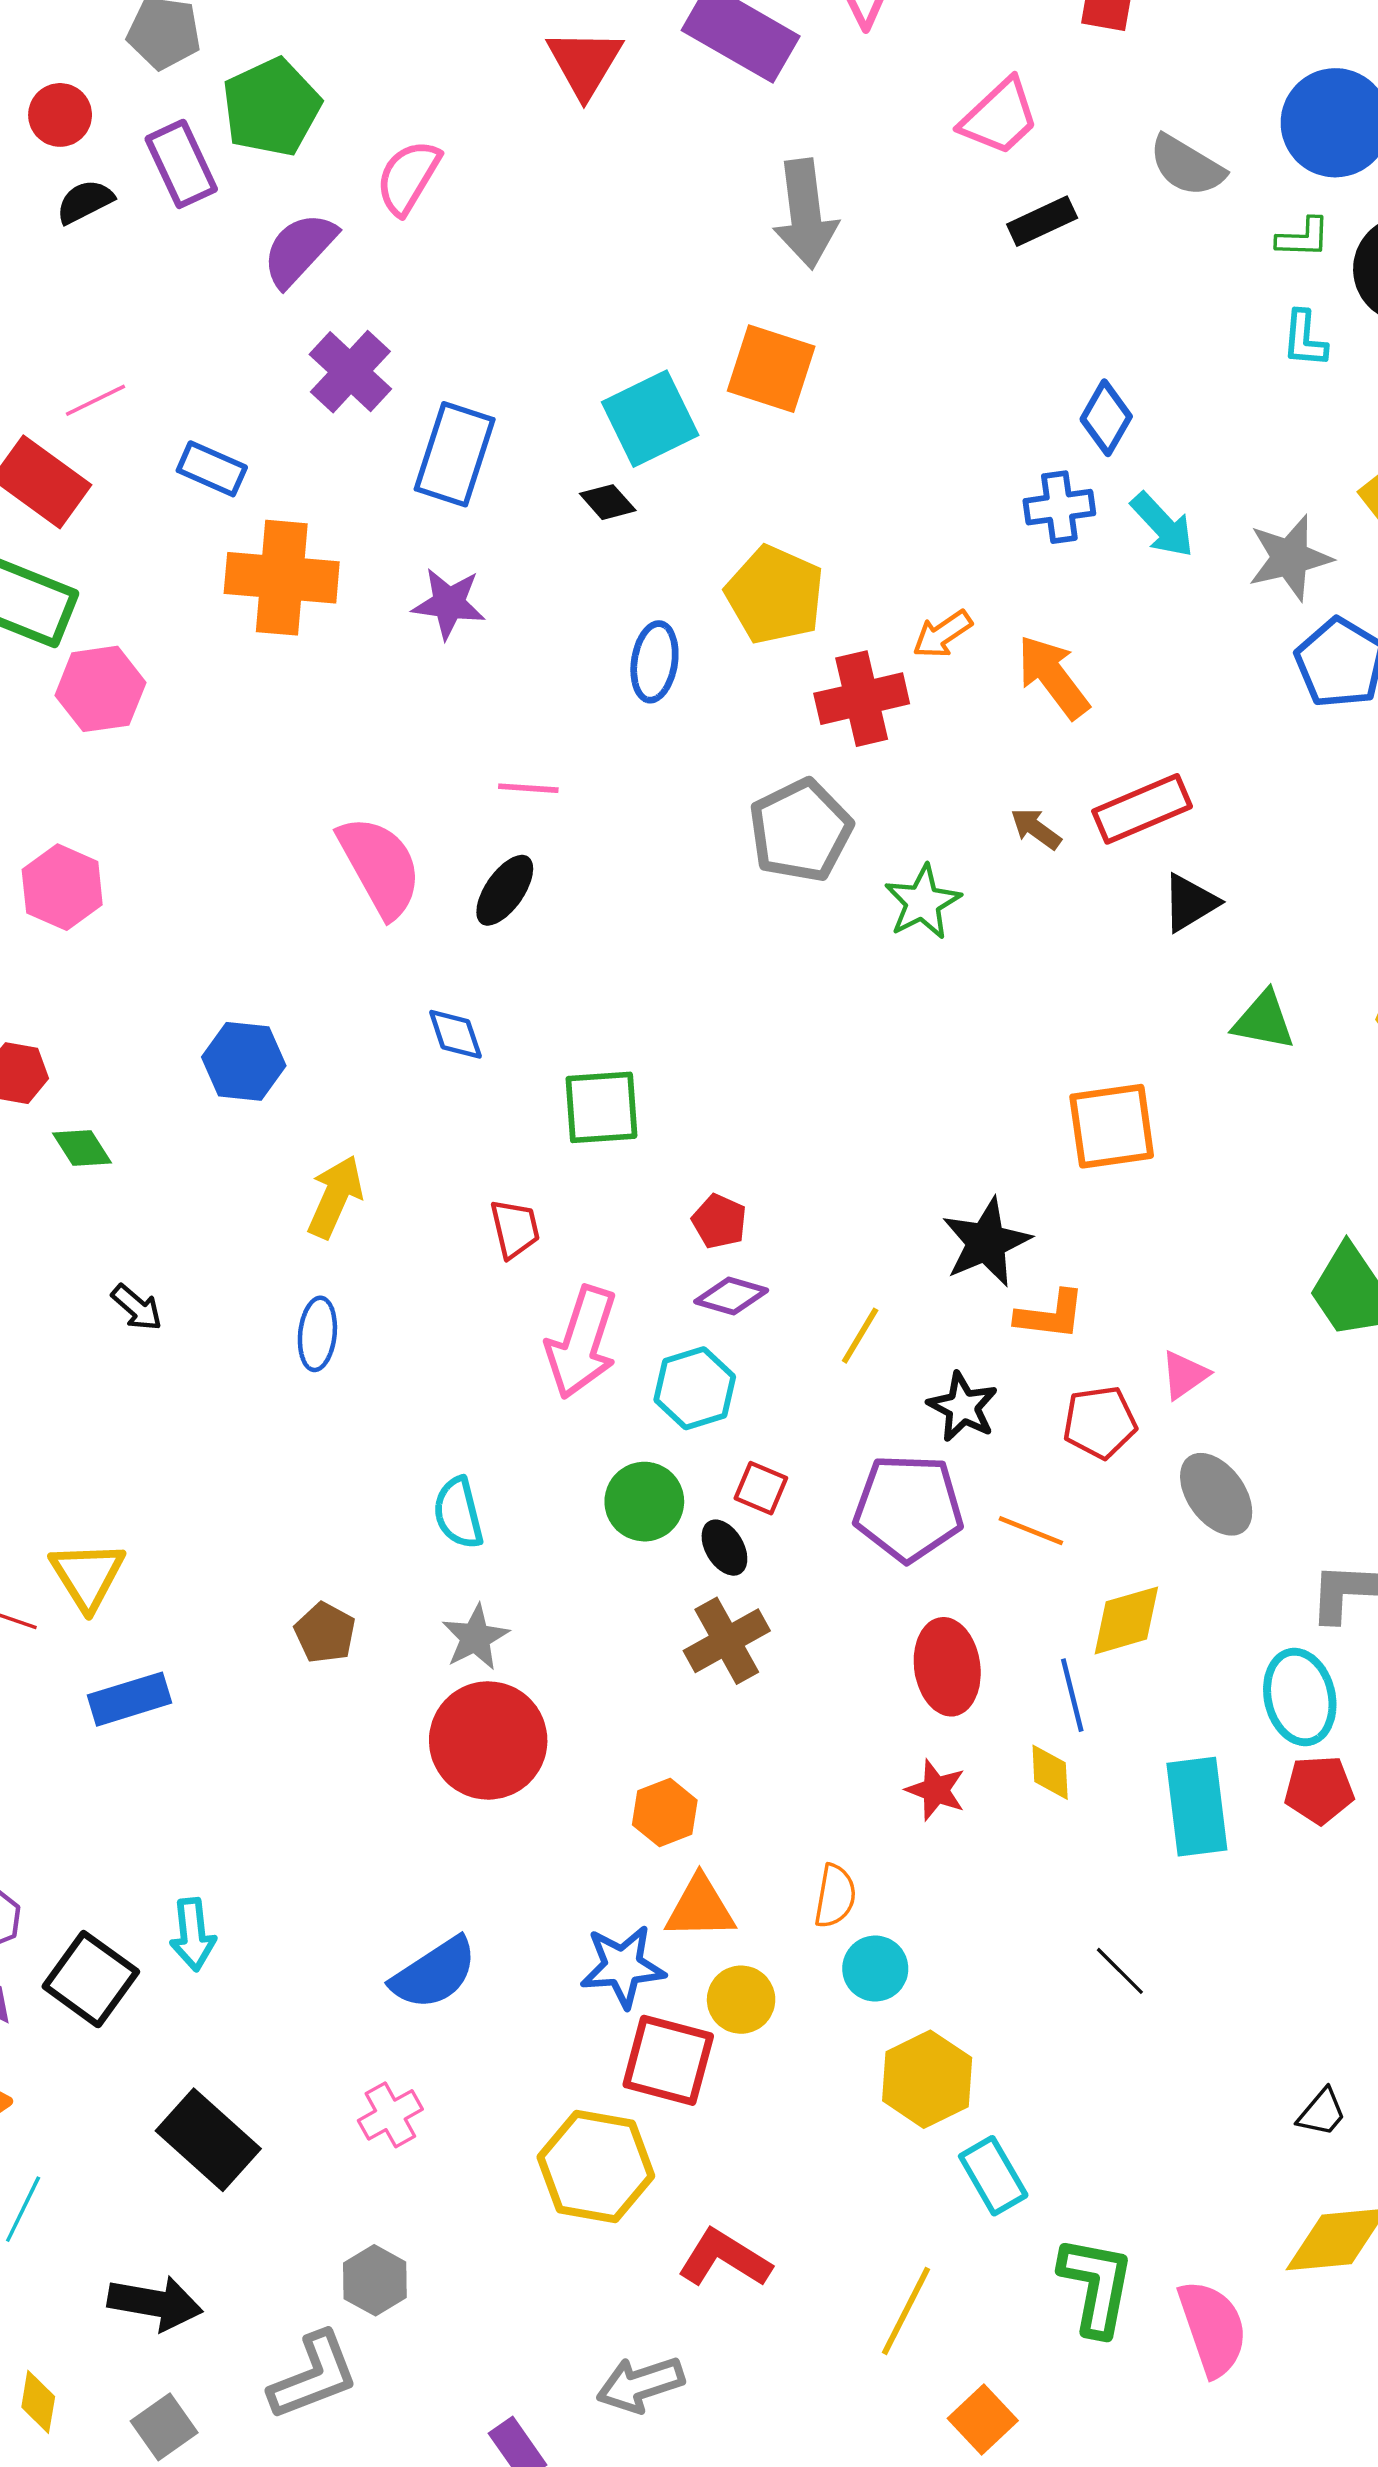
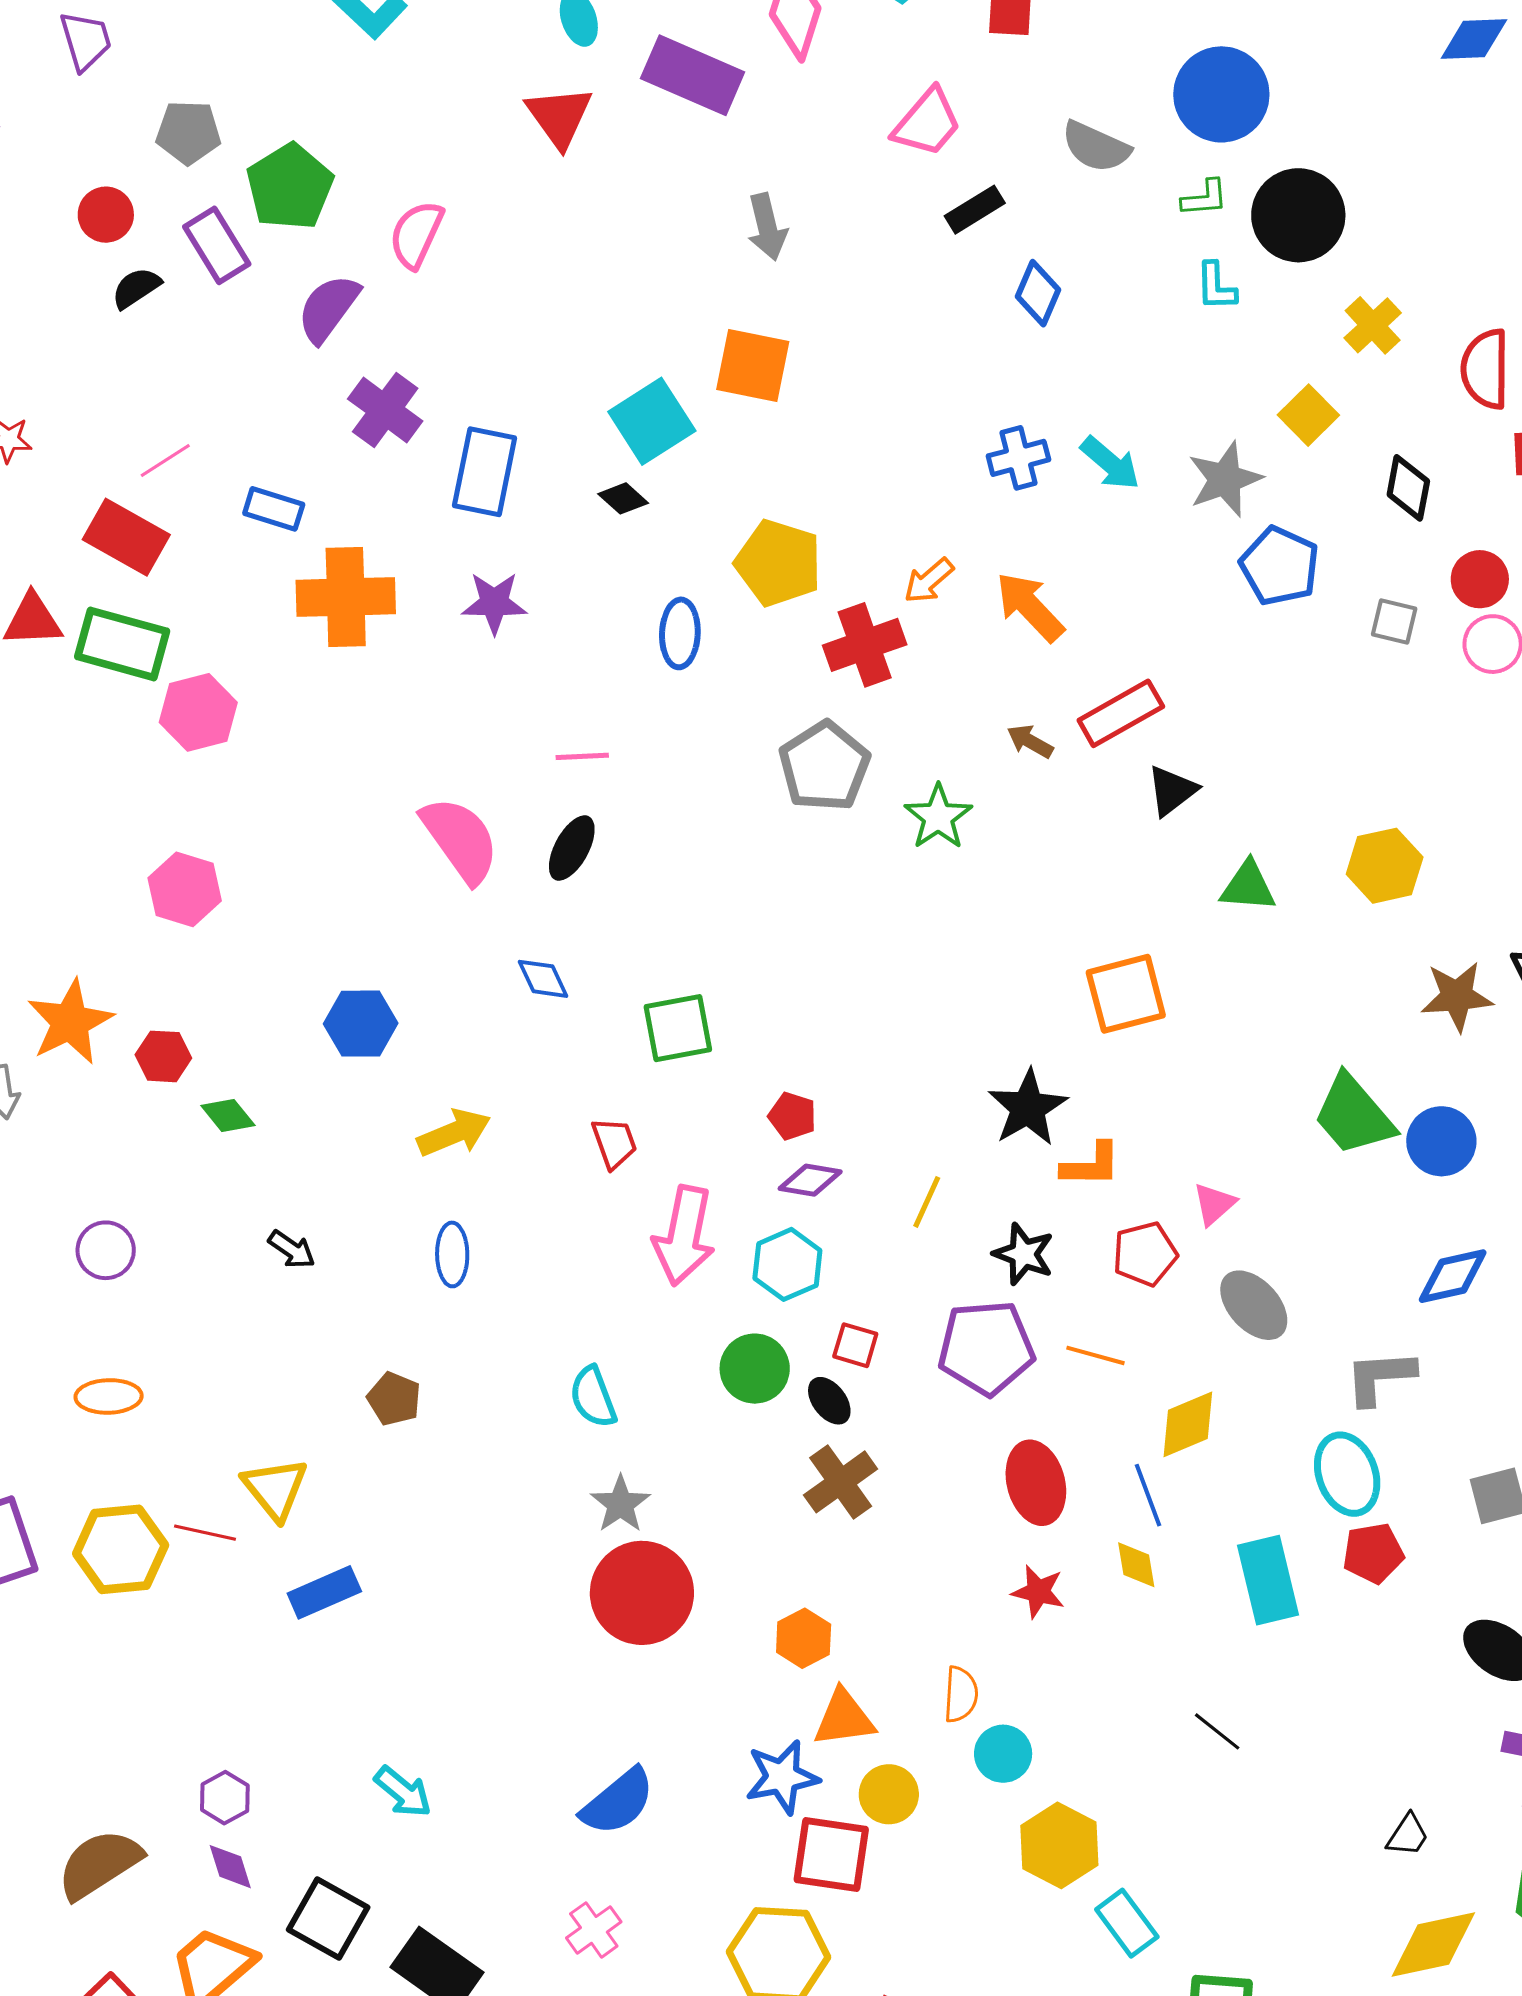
gray arrow: (805, 214) -> (767, 227), size x0.7
blue diamond: (1106, 418) -> (1038, 293), moved
yellow arrow: (335, 1197) -> (454, 1133), turned 50
brown pentagon: (325, 1633) -> (394, 1399), moved
cyan arrow: (193, 1934) -> (403, 1792), turned -38
black square: (91, 1979) -> (328, 1919), moved

